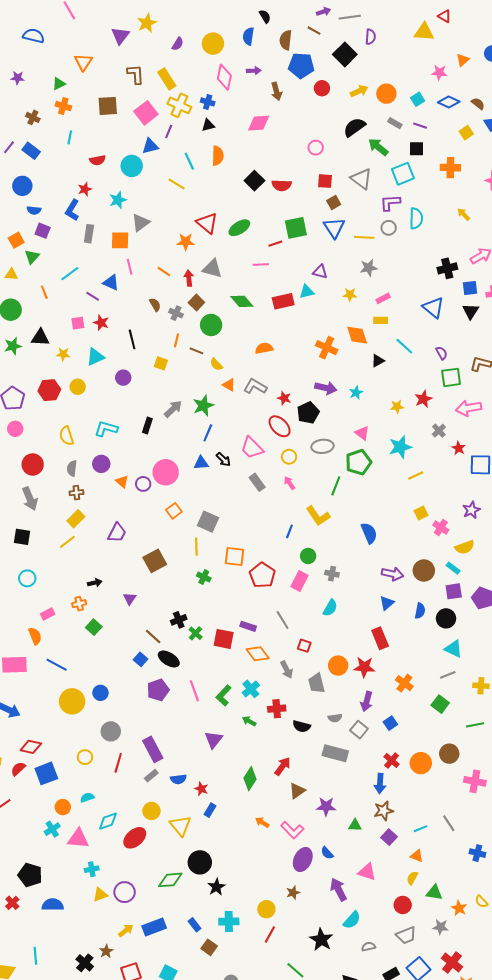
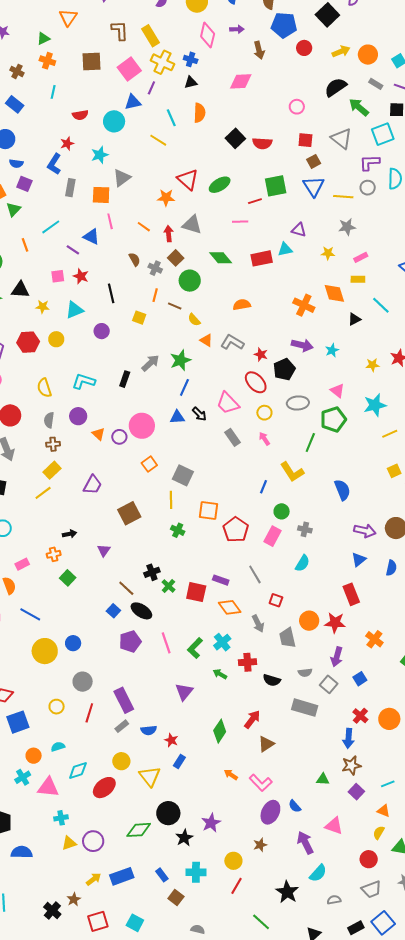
purple star: (326, 807) -> (211, 823), moved, turned -30

